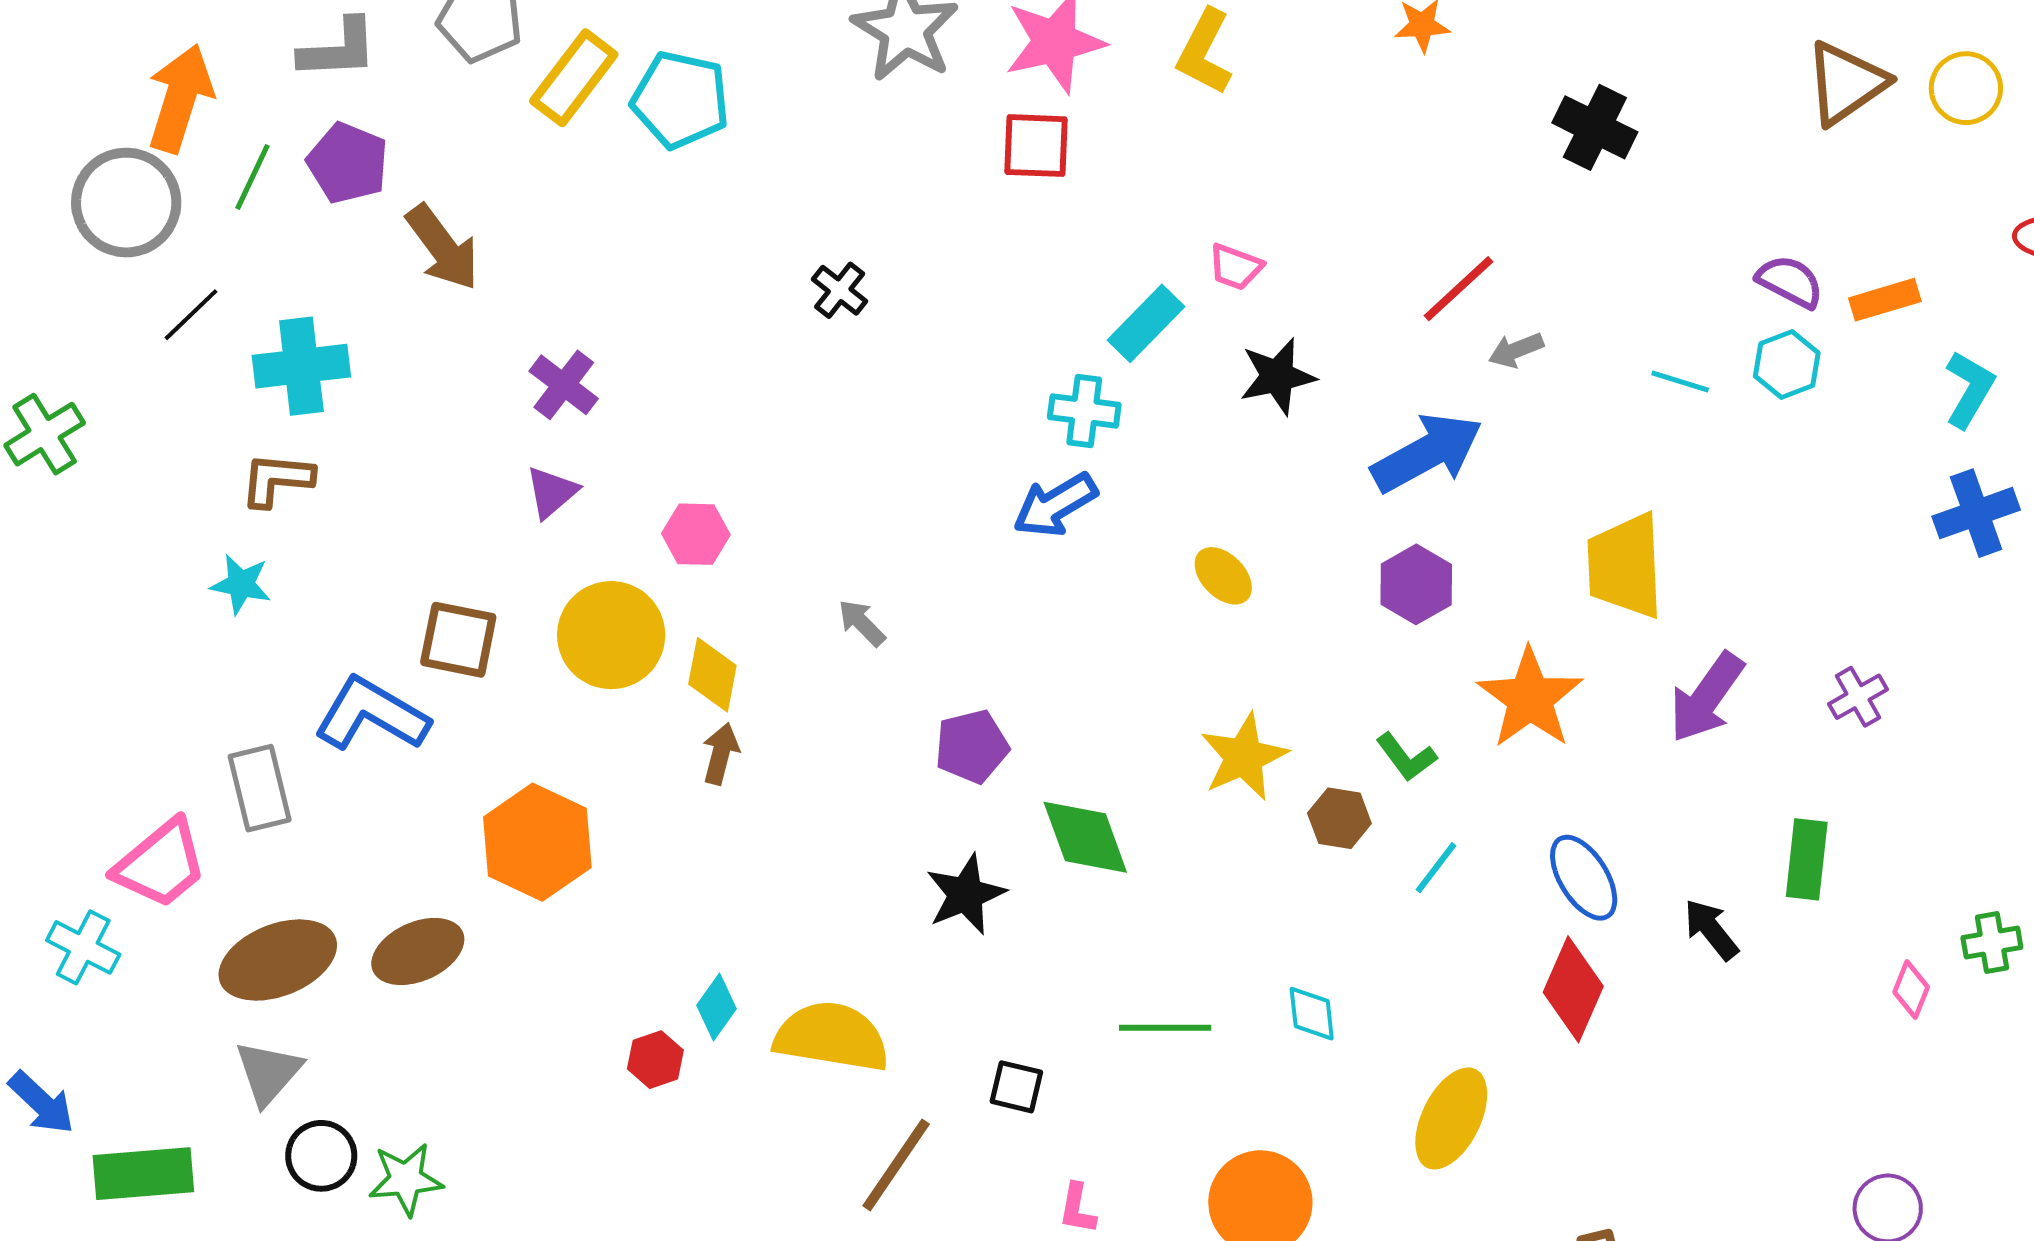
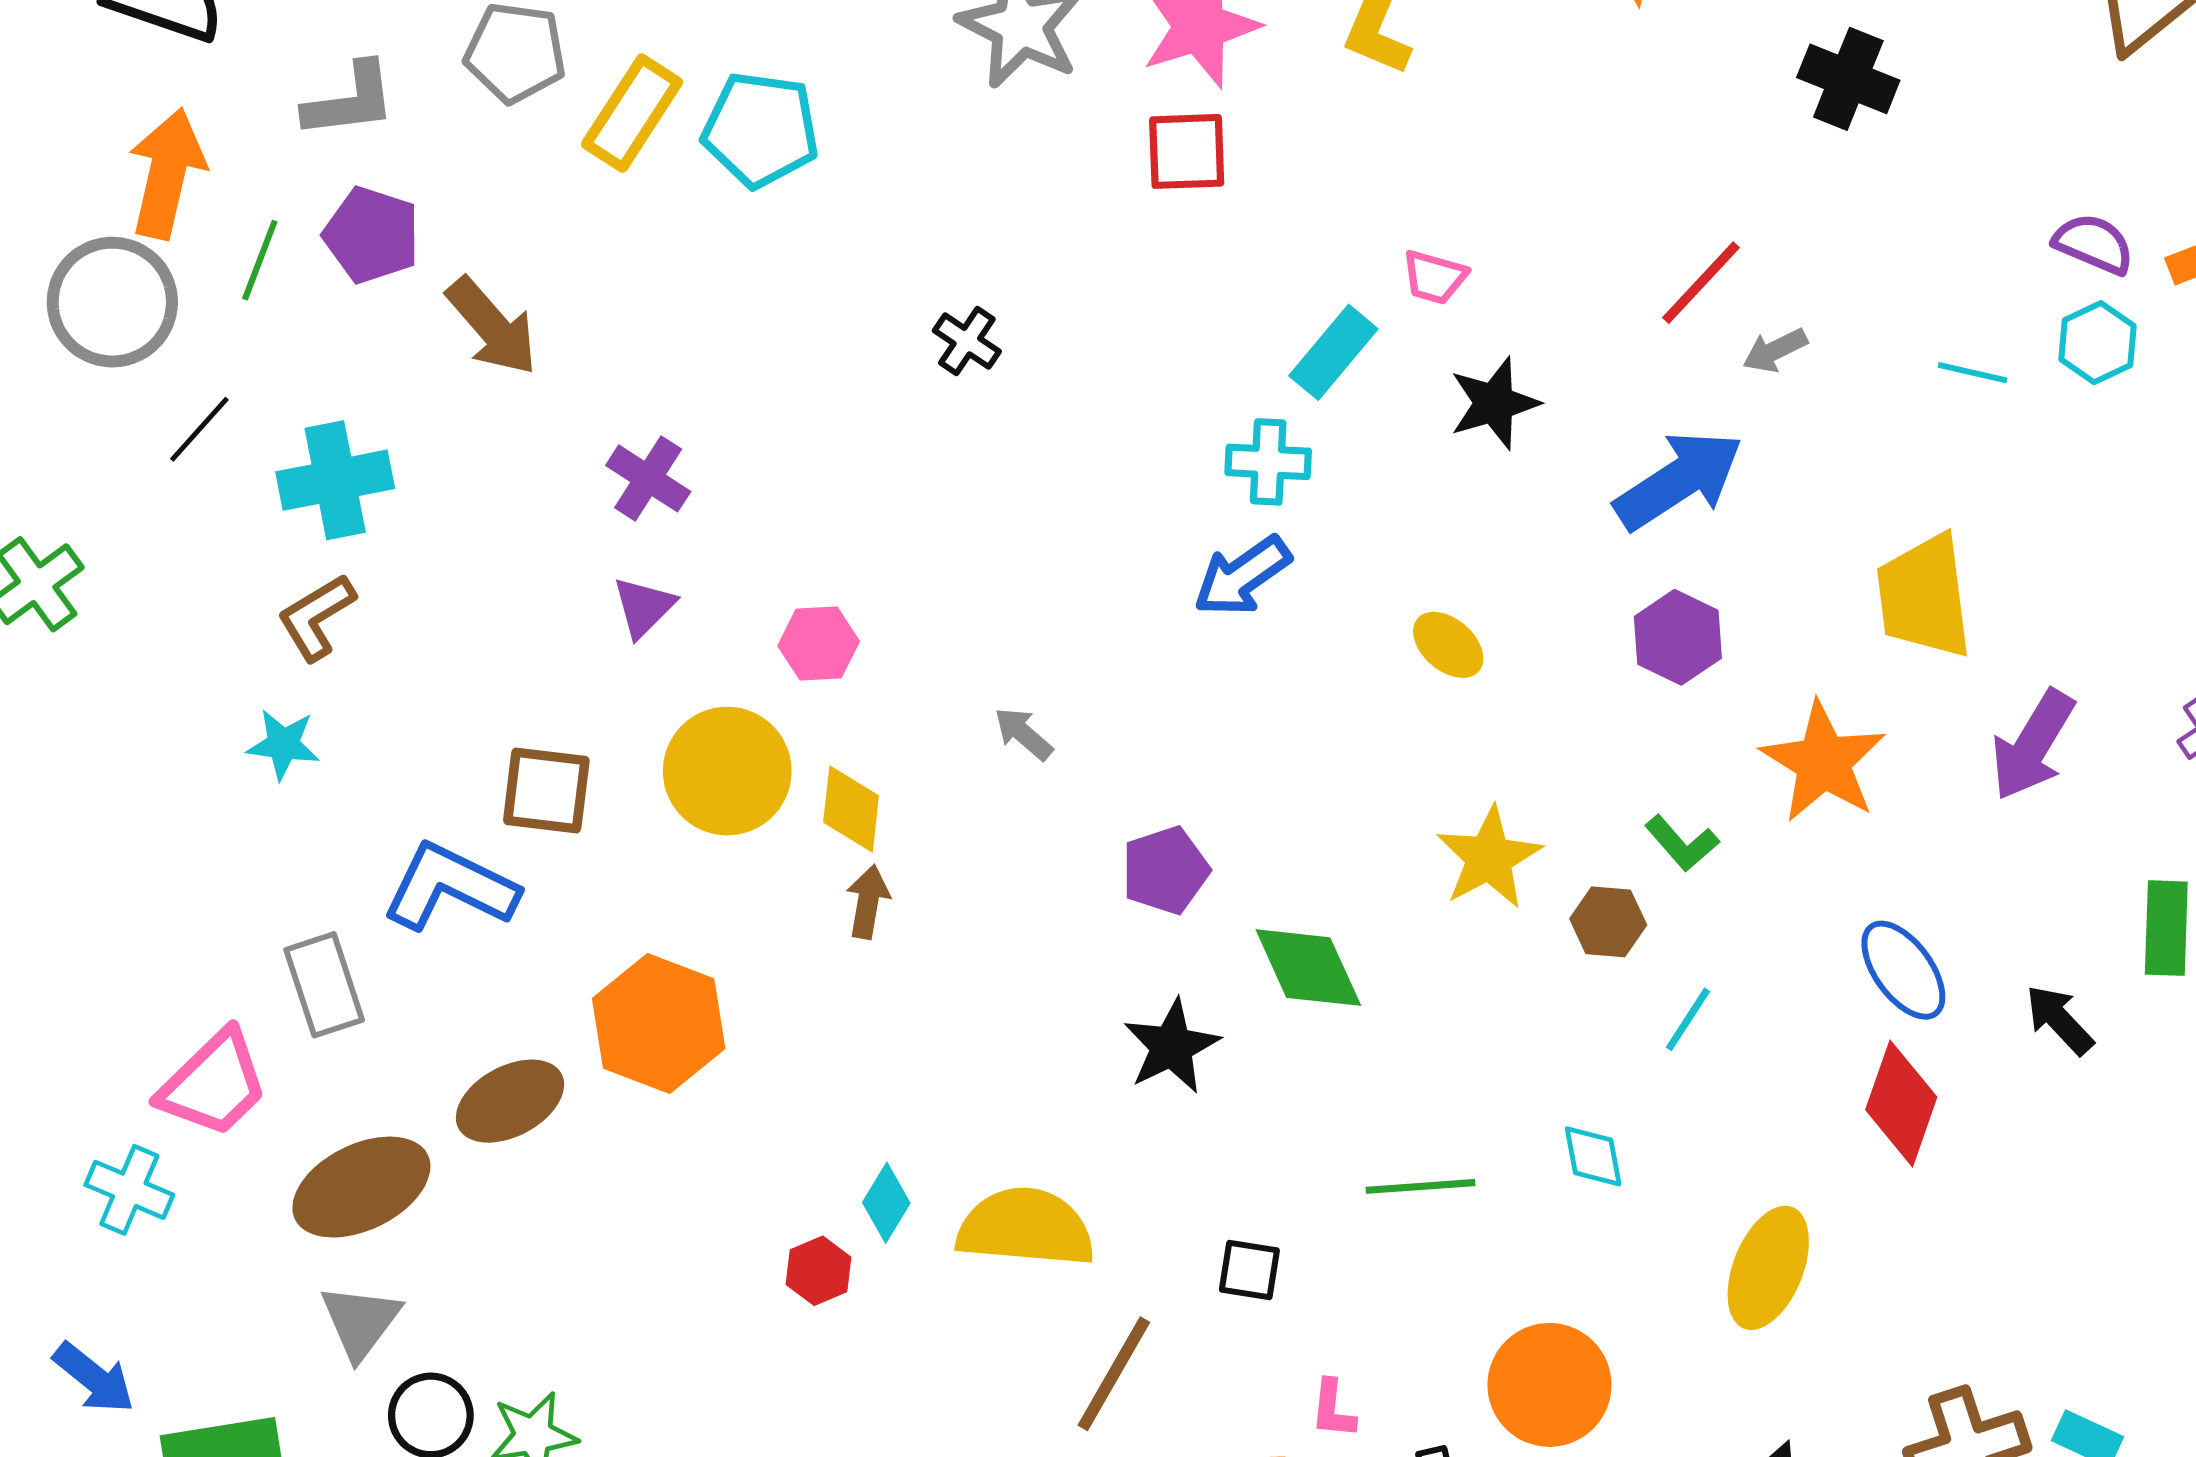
brown L-shape: (277, 480) -> (316, 617), turned -32
cyan line: (1436, 868) -> (1688, 1019), moved
brown ellipse: (418, 951) -> (510, 1101), moved

